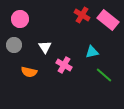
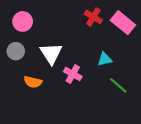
white triangle: (45, 47) -> (51, 53), size x1.5

